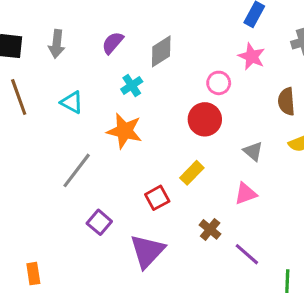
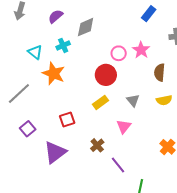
pink star: (252, 56) -> (141, 50), moved
cyan triangle: (72, 102) -> (35, 52), moved
yellow rectangle: (192, 173) -> (100, 102), moved
pink triangle: (246, 194) -> (124, 126), turned -42

